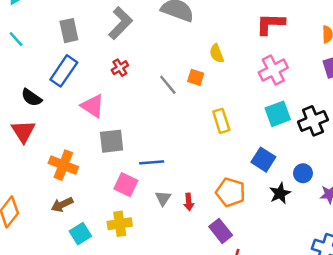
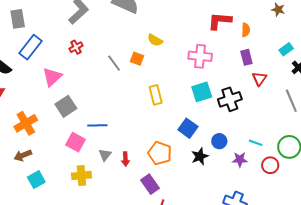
red L-shape: (270, 24) -> (220, 21), moved
gray rectangle: (69, 31) -> (18, 19), moved
yellow semicircle: (217, 53) -> (155, 40), turned -42
pink cross: (273, 70) -> (200, 56), turned 30
pink triangle: (93, 106) -> (52, 77), turned 40
gray square: (112, 141) -> (66, 106), turned -30
orange cross: (63, 165) -> (26, 123), turned 35
yellow cross: (120, 224) -> (81, 175), moved

